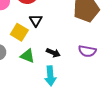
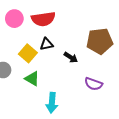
black triangle: (36, 20) -> (46, 44), turned 40
black arrow: (53, 53) -> (71, 57), moved

